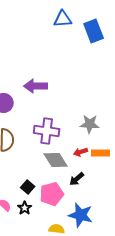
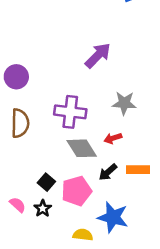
purple arrow: (36, 86) -> (98, 55), moved, turned 135
orange rectangle: (101, 153) -> (138, 170), moved

